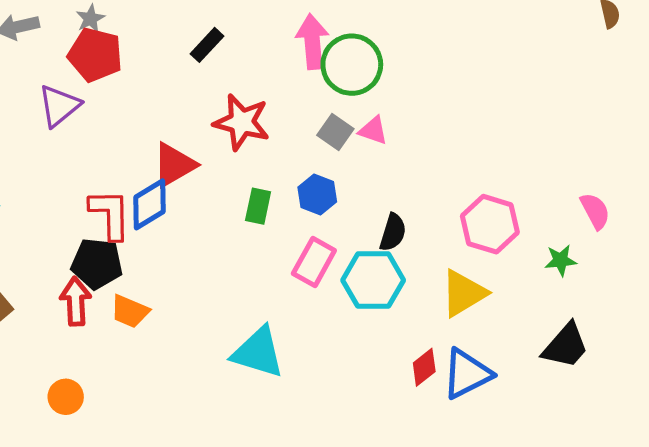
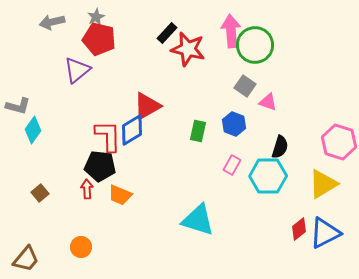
red star: (242, 122) -> (188, 49), moved
pink triangle: (373, 130) -> (268, 102), moved
pink rectangle: (314, 262) -> (232, 165), size x0.7
red arrow: (76, 301) -> (87, 189), size x0.7

